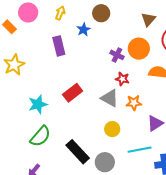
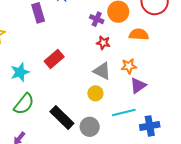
gray triangle: (110, 98) -> (102, 71), moved
orange star: (134, 103) -> (129, 66), moved

